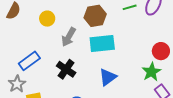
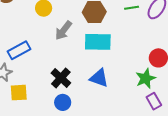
black cross: (66, 69) -> (61, 78), moved
blue triangle: (108, 77) -> (99, 78), turned 48

